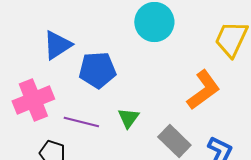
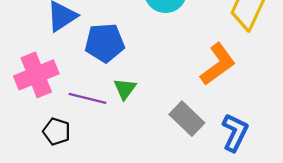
green triangle: (128, 118) -> (125, 89), moved

